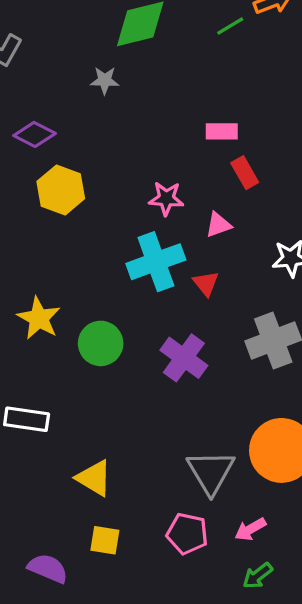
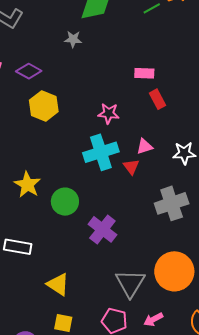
pink triangle: (218, 225) -> (145, 147), moved
purple cross: (184, 358) -> (102, 229), moved

